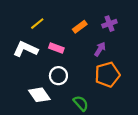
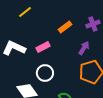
yellow line: (37, 24) -> (25, 12), moved
pink rectangle: (56, 48) -> (43, 47), turned -48

